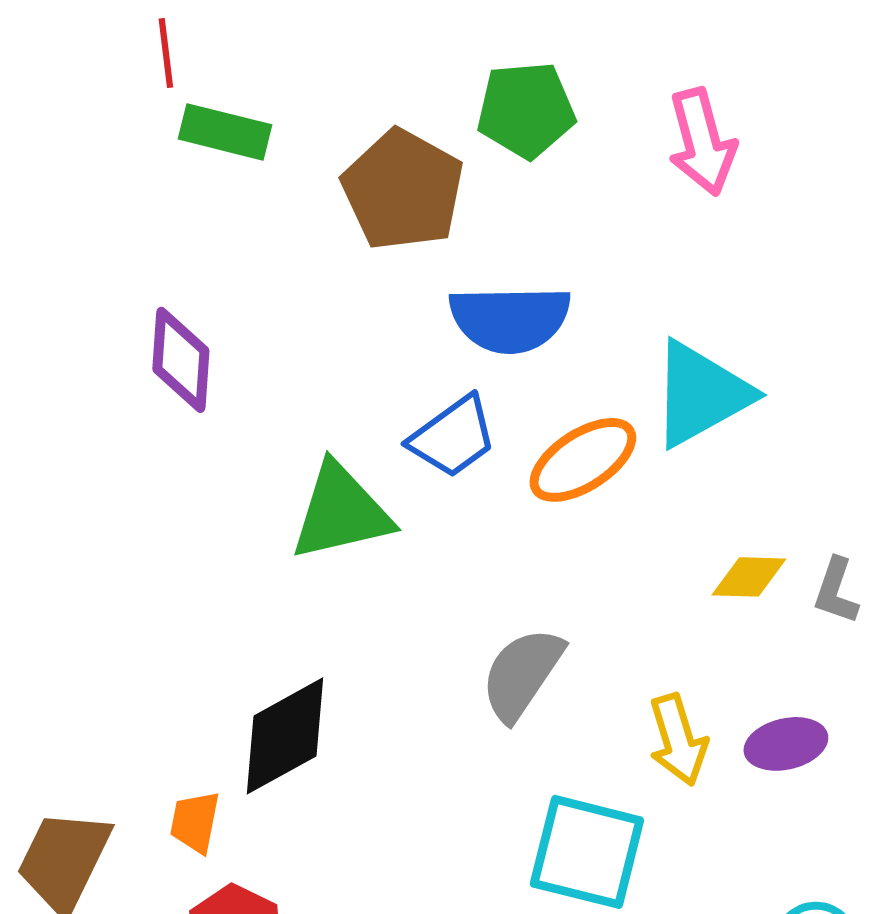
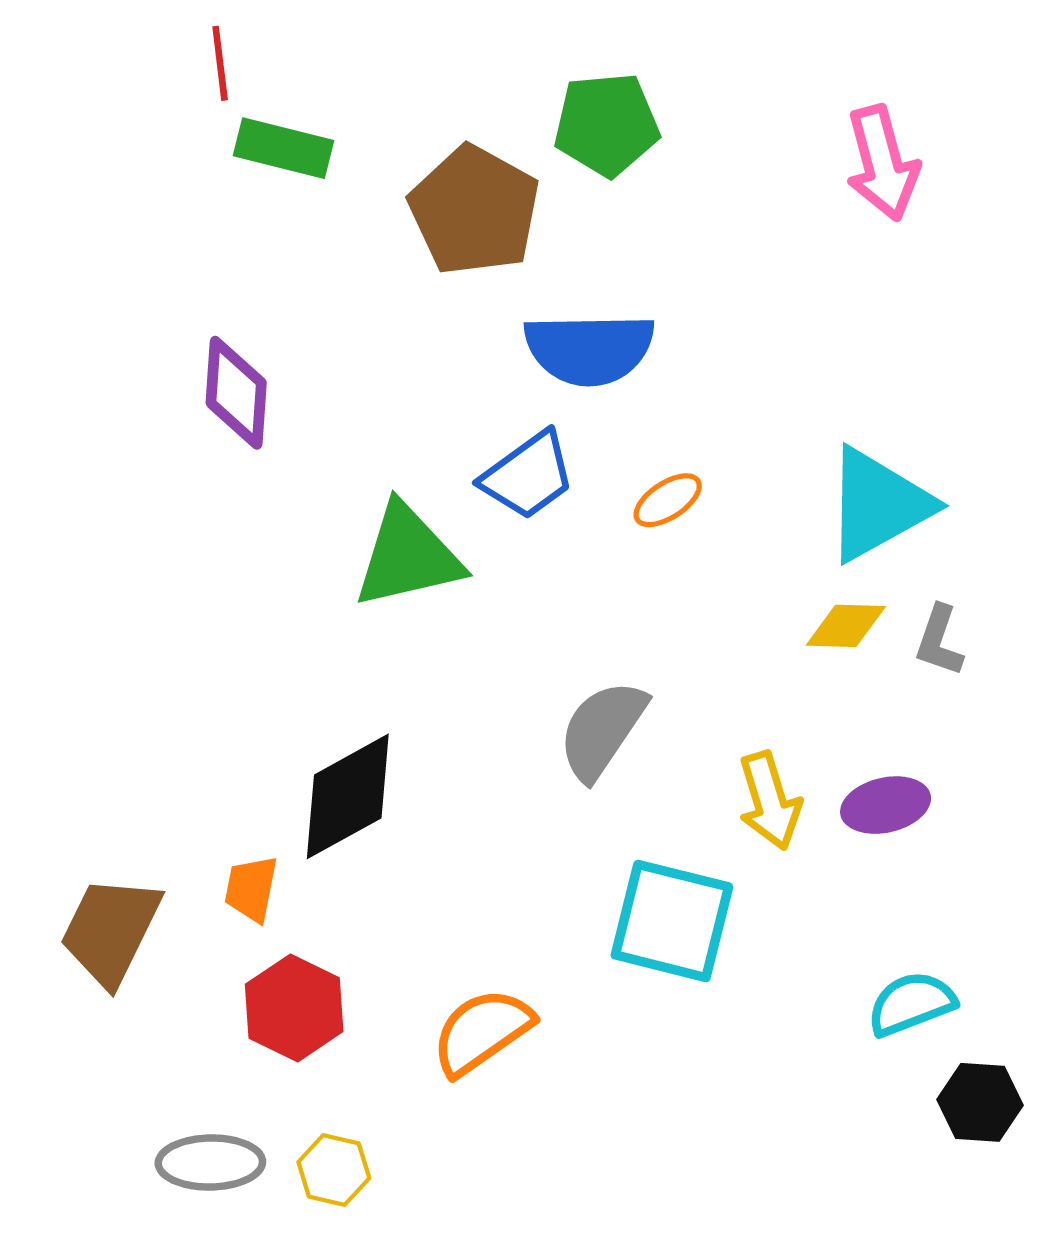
pink arrow: (702, 142) -> (882, 163), moved
cyan triangle: (701, 394) -> (878, 504), moved
orange ellipse: (583, 460) -> (668, 500), size x0.6

